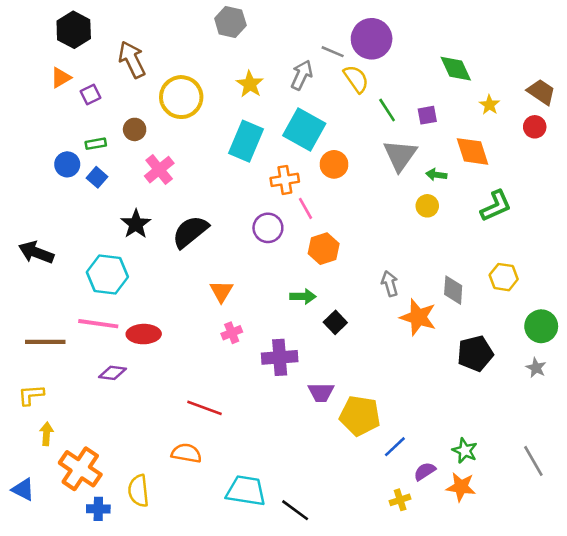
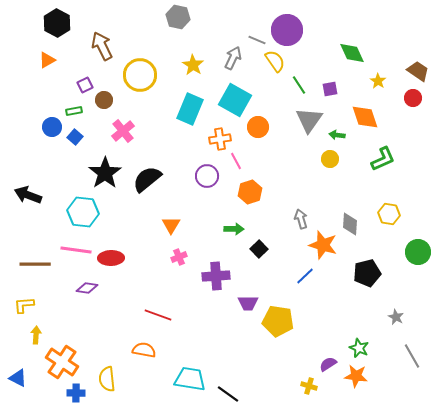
purple square: (91, 94) -> (85, 85), moved
black star: (136, 224) -> (105, 173), size x1.4
gray star: (536, 368) -> (396, 317), moved
blue line: (395, 447) -> (305, 276), moved
yellow cross: (400, 500) -> (309, 386), turned 35

